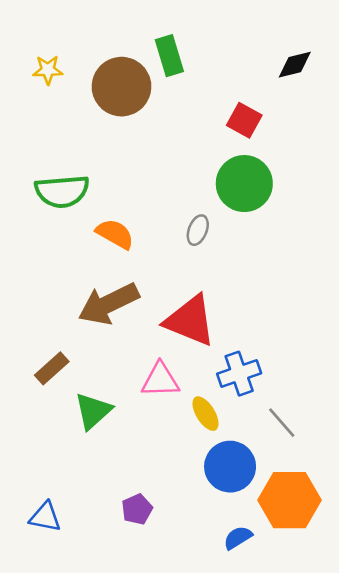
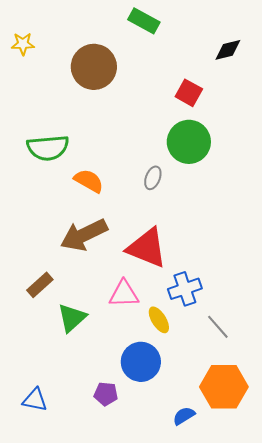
green rectangle: (169, 56) -> (144, 21), moved, turned -44
yellow star: (48, 70) -> (23, 44), moved
blue circle: (230, 467) -> (141, 362), moved
purple pentagon: (137, 509) -> (106, 394), turned 30

